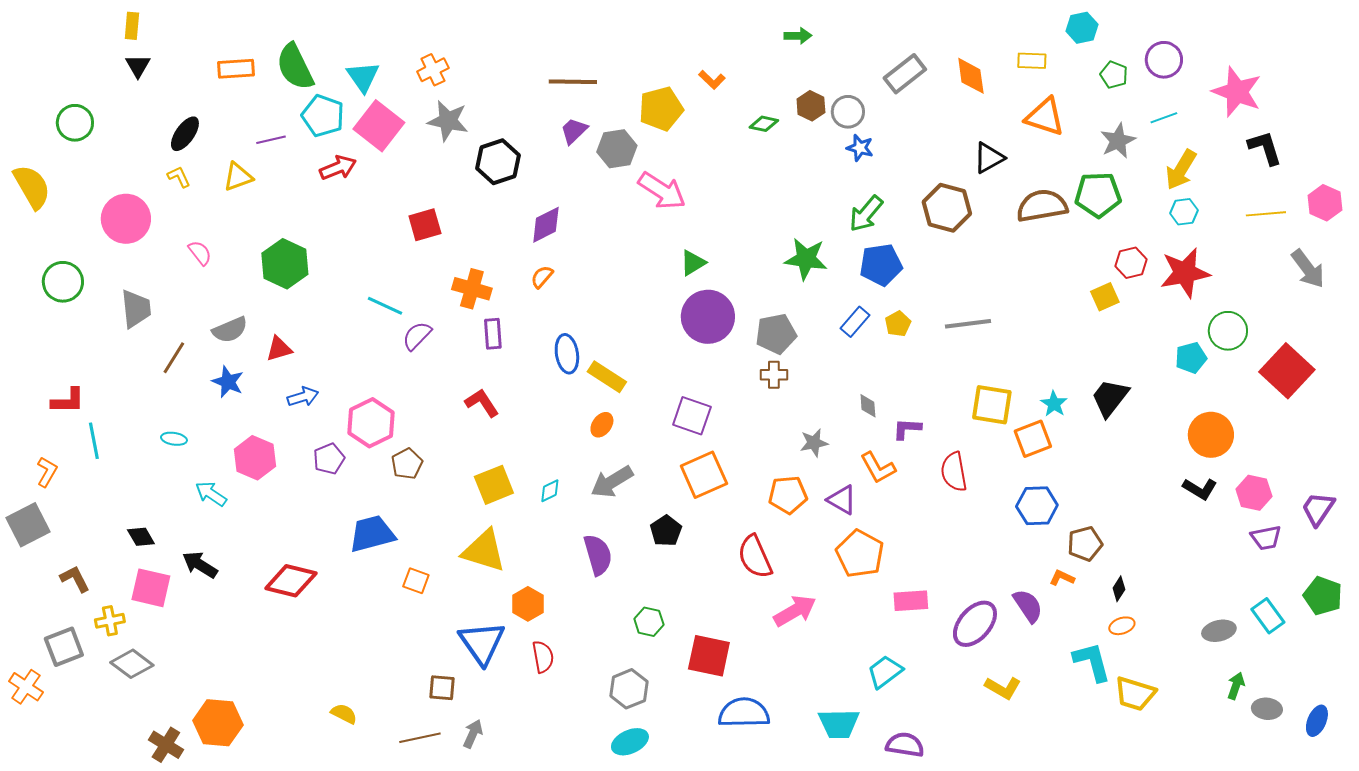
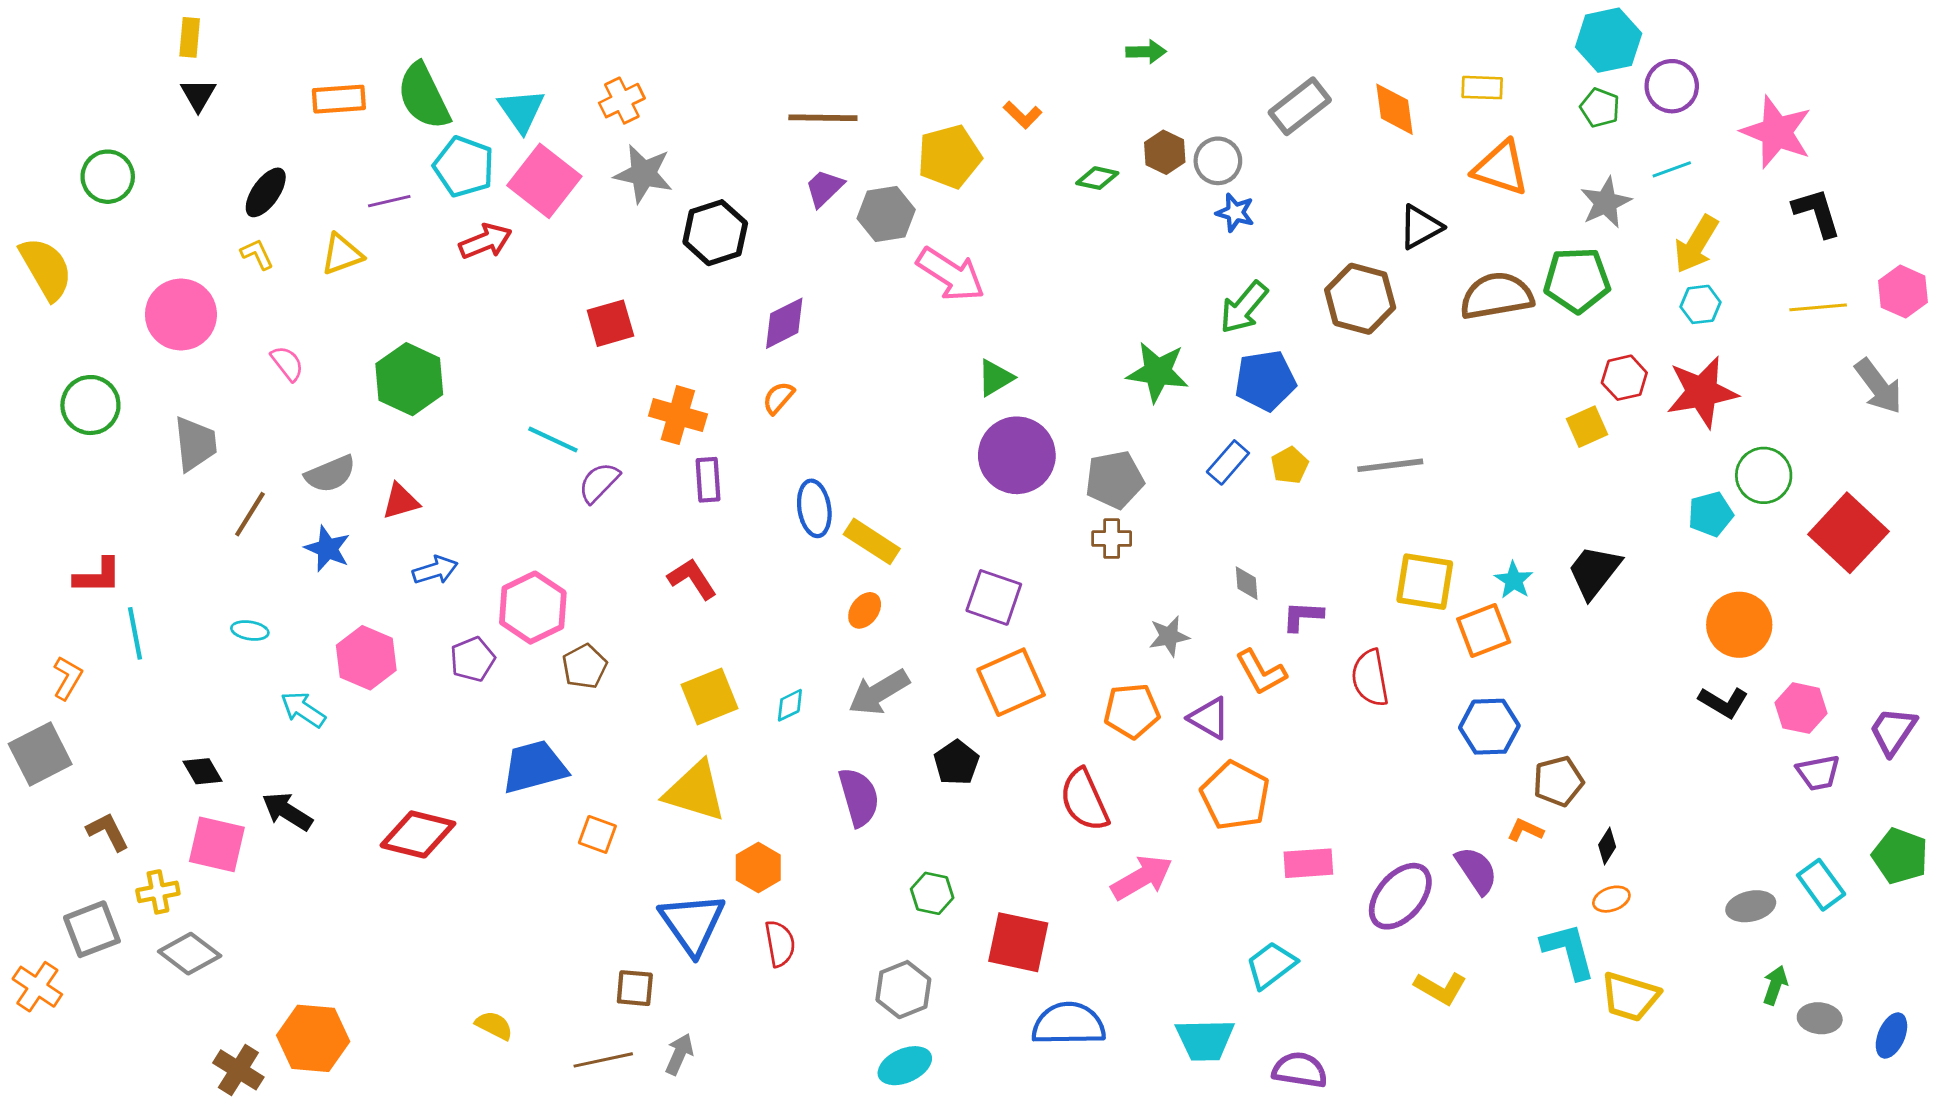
cyan hexagon: (1082, 28) -> (1609, 40), moved, size x1.4

